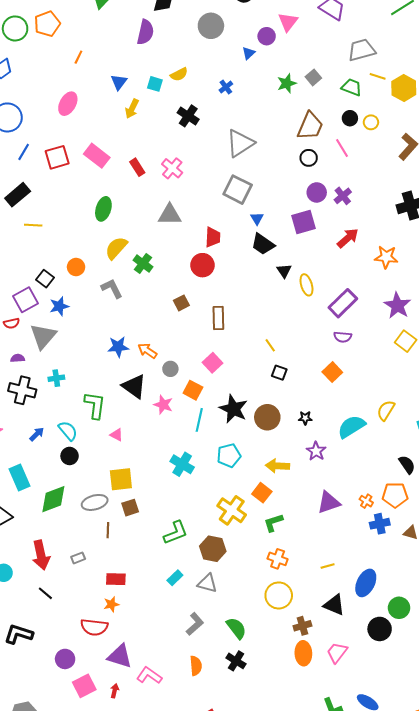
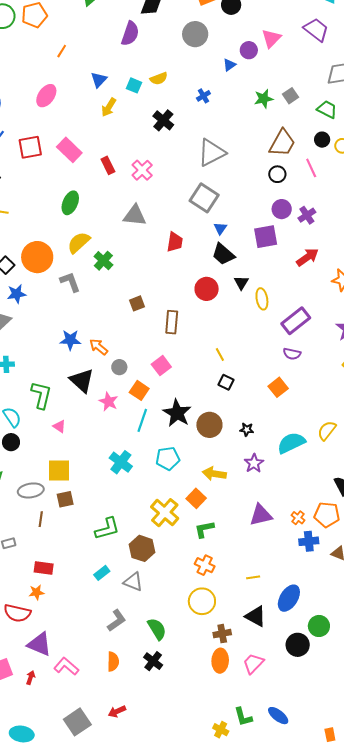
red circle: (202, 265) -> (207, 289), moved
orange circle: (76, 267) -> (37, 257), size x1.8

